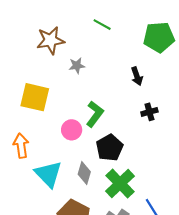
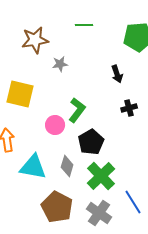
green line: (102, 25) -> (84, 25), turned -30
cyan triangle: (48, 174) -> (33, 167), turned -36

